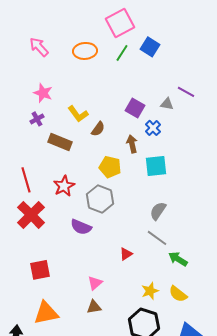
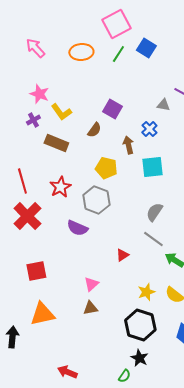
purple square: (135, 108) -> (112, 109), moved
yellow L-shape: (78, 114) -> (61, 112), moved

